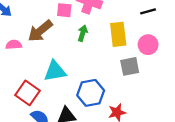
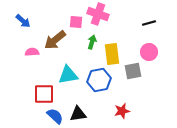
yellow rectangle: (118, 34) -> (112, 54), moved
red square: (27, 93) -> (44, 94), turned -35
blue hexagon: (91, 93) -> (99, 80), moved

